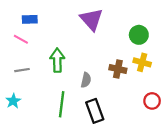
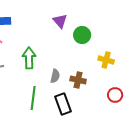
purple triangle: (91, 19) -> (60, 21), size x0.7
green circle: (139, 35) -> (82, 35), moved
brown cross: (118, 69) -> (78, 80), moved

